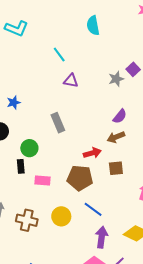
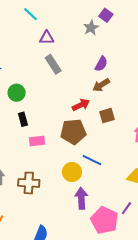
gray rectangle: (58, 123) -> (53, 64), moved
green circle: (29, 148) -> (17, 93), moved
black rectangle: (21, 166) -> (23, 119), moved
yellow circle: (61, 216) -> (72, 172), moved
purple arrow: (102, 237) -> (81, 198), moved

